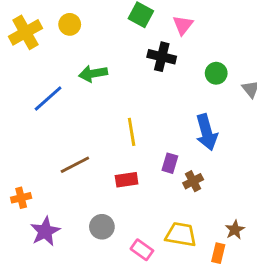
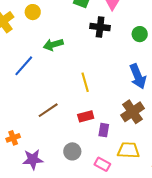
purple rectangle: (170, 163) -> (104, 130), moved
brown cross: (193, 181) -> (132, 112), size x1.6
purple star: (45, 231) -> (33, 159), turned 30

